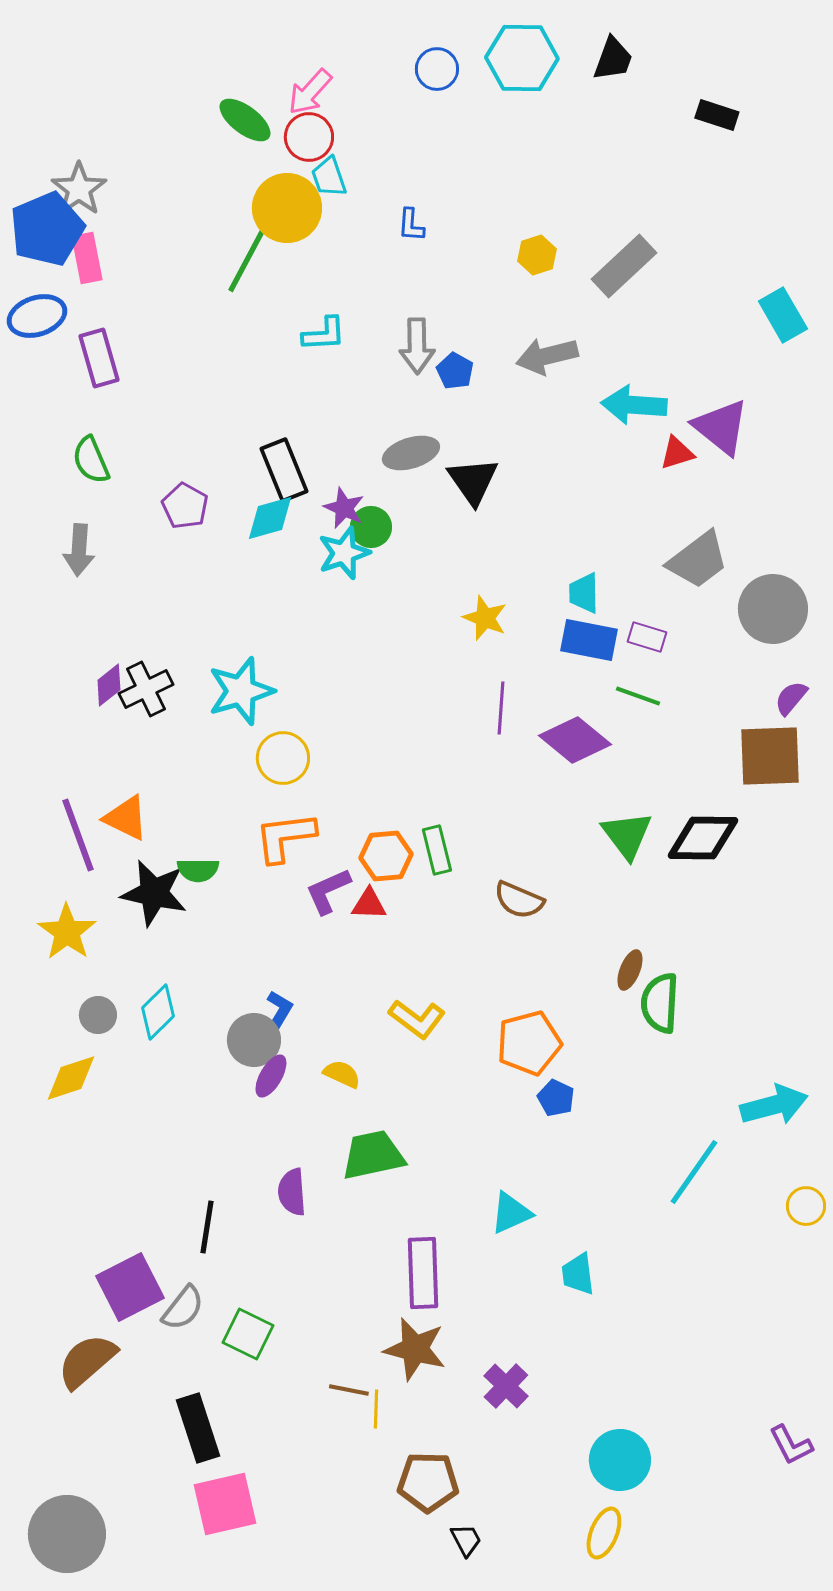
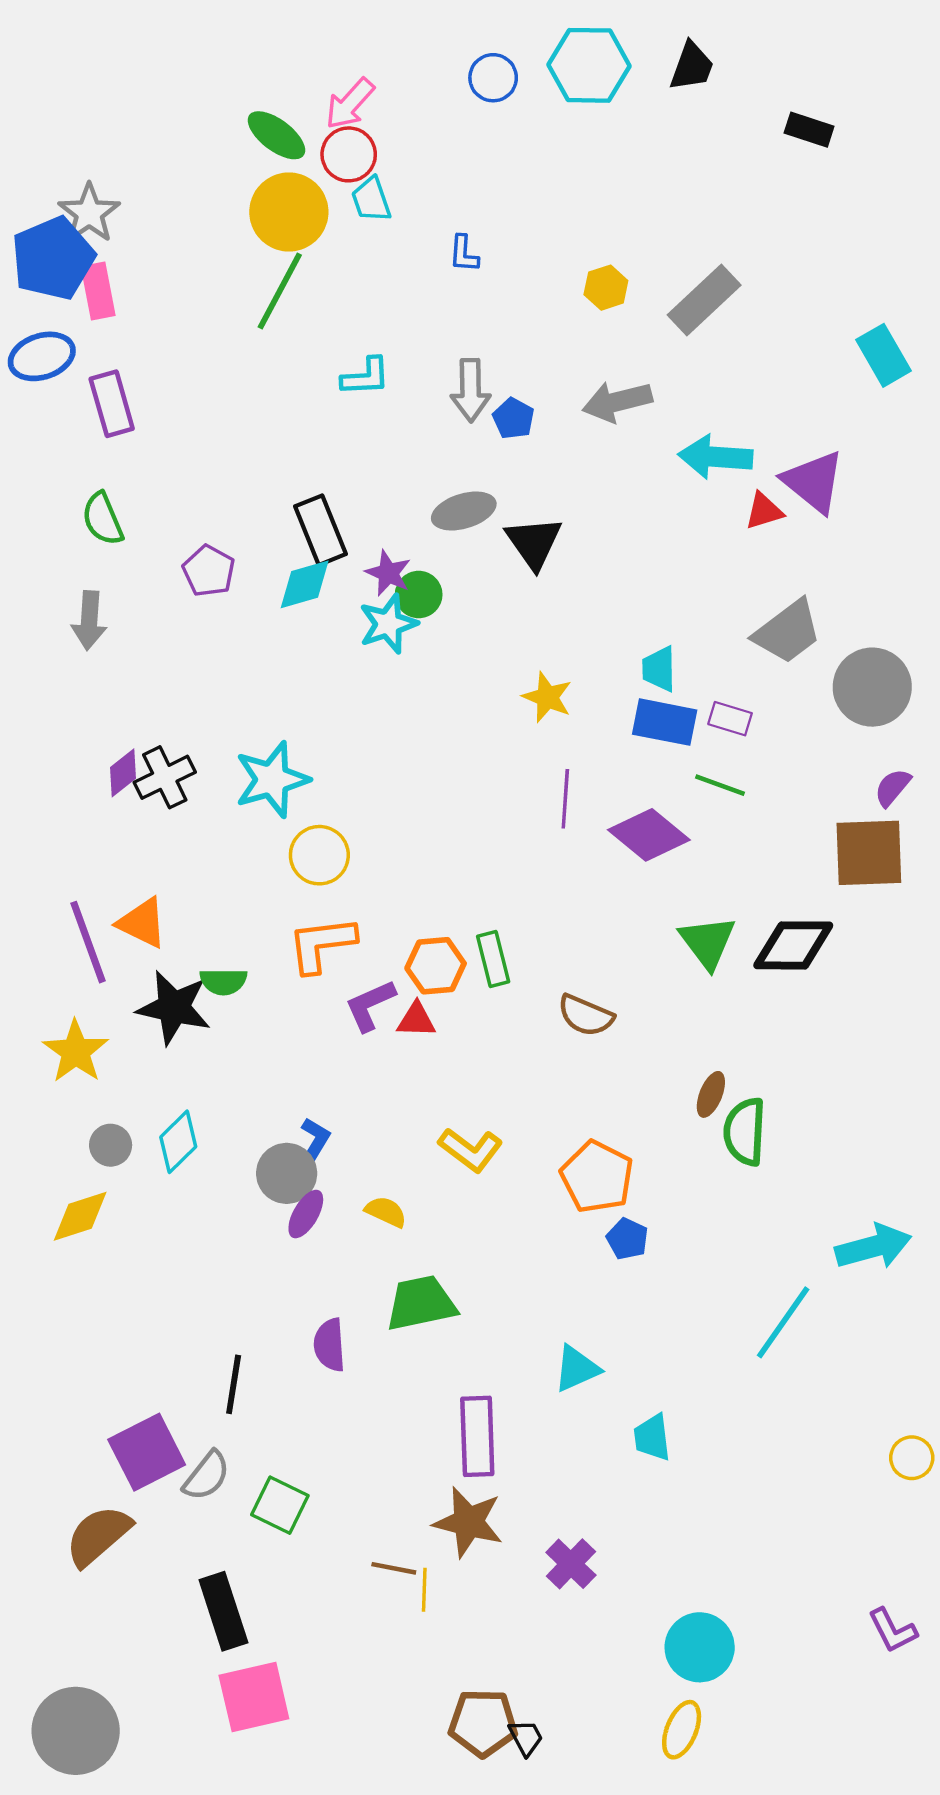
yellow circle: (287, 208) -> (289, 212), moved
orange pentagon: (529, 1043) -> (597, 1177), turned -30
yellow circle: (806, 1206) -> (912, 1458), moved
brown pentagon: (428, 1482) -> (483, 1723), moved

